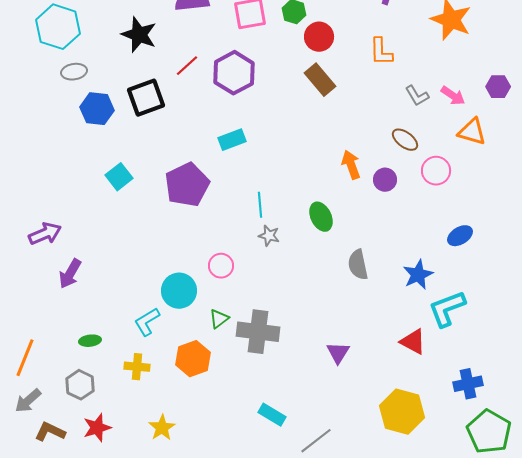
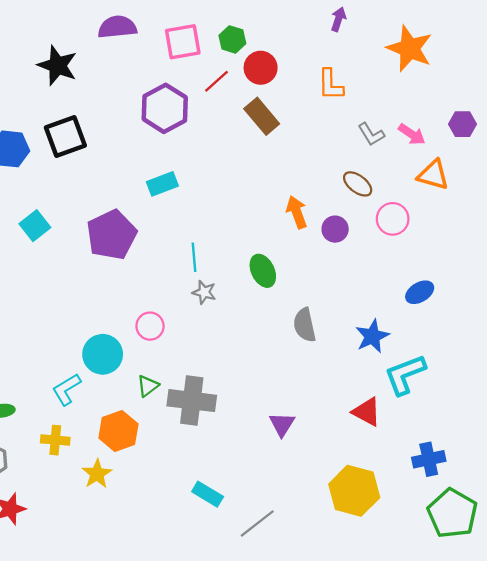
red line: (187, 66) -> (217, 81), moved
yellow star: (162, 428) -> (97, 474), moved

